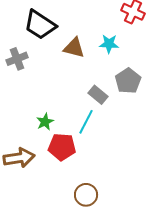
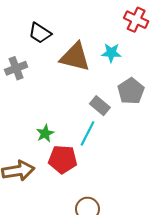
black trapezoid: (40, 25) -> (40, 33), size x0.7
brown triangle: (74, 48) -> (75, 57), size x1.4

